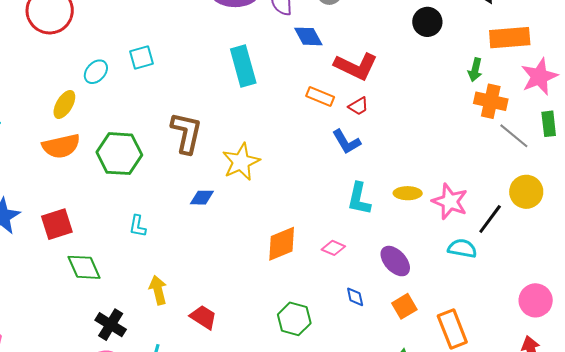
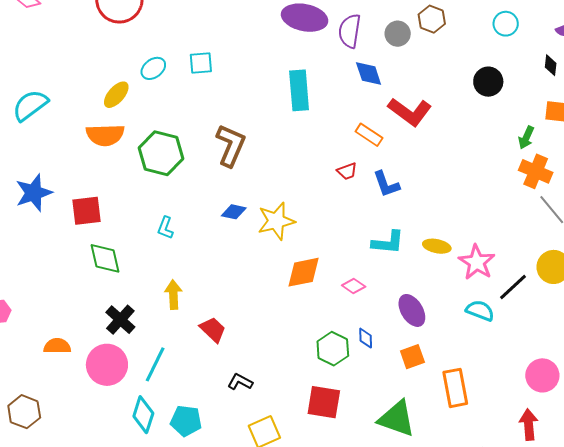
red trapezoid: (358, 106) -> (347, 171), moved
yellow star: (241, 162) -> (276, 221), moved
cyan L-shape: (359, 199) -> (388, 242), turned -108
green hexagon: (294, 319) -> (333, 349), moved

